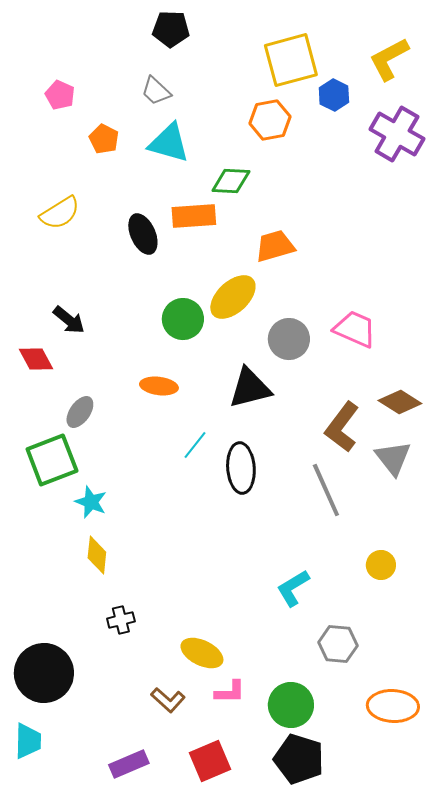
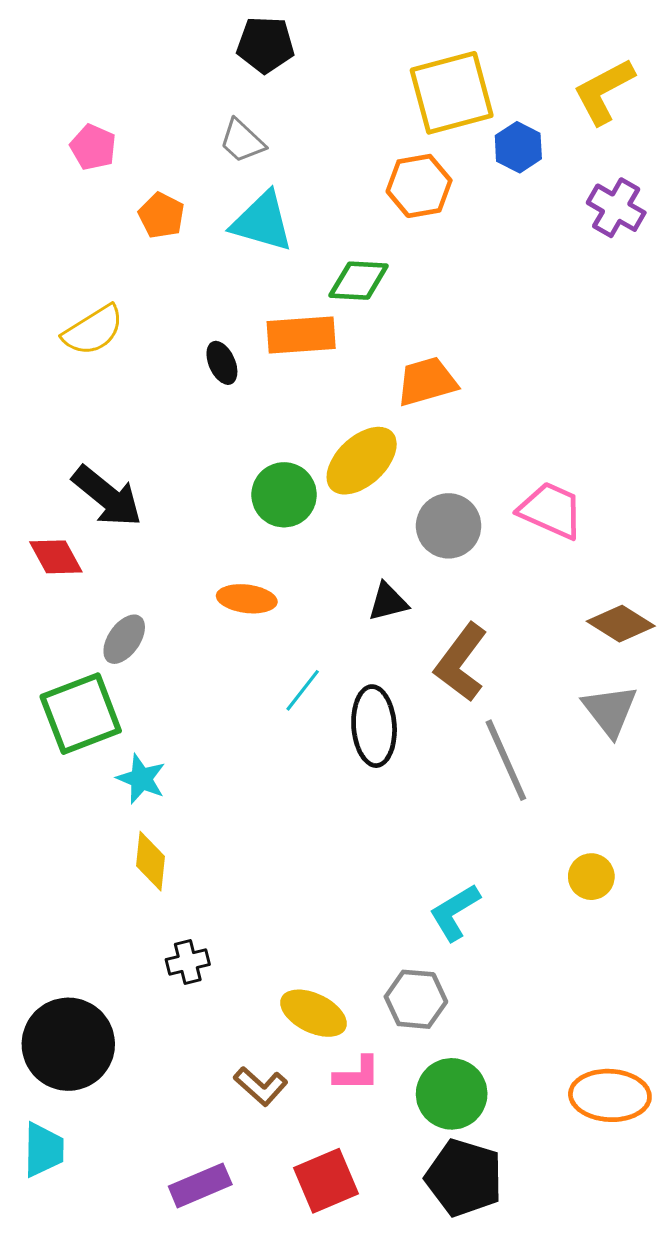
purple cross: (397, 134) -> (616, 208), size x0.7
black ellipse: (143, 234) -> (222, 363), size x0.7
black arrow: (69, 320) -> (107, 496), size x1.4
black triangle: (250, 388) -> (388, 602), size x0.6
brown L-shape: (342, 427) -> (461, 662), moved
gray hexagon: (338, 644) -> (416, 999), moved

